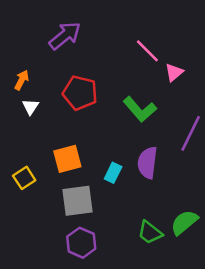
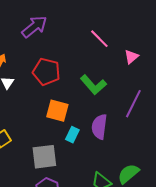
pink triangle: (174, 72) -> (131, 57), moved
orange square: (67, 159) -> (57, 111), moved, turned 30

